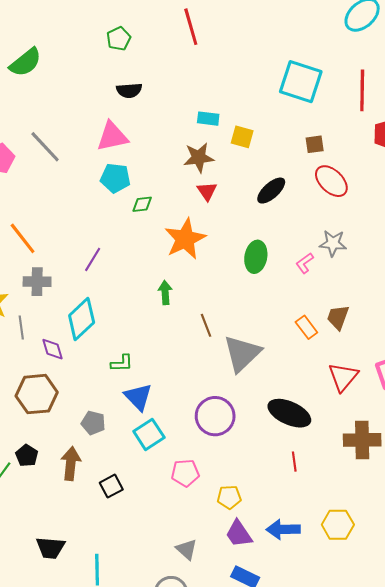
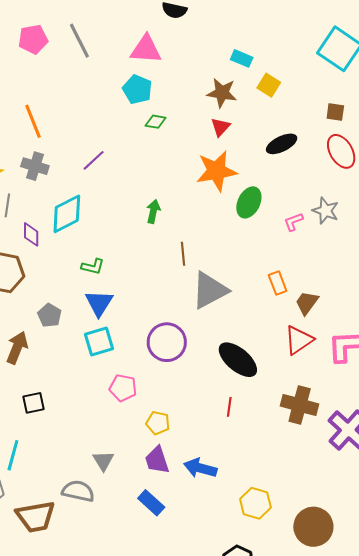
orange star: (185, 239) -> (216, 171), moved
brown trapezoid: (338, 317) -> (307, 303), moved
black square: (111, 486) -> (33, 403), moved
yellow hexagon: (338, 525) -> (255, 503), moved

